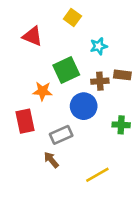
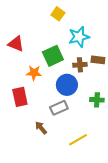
red triangle: (32, 36) -> (16, 44), moved
cyan star: (99, 46) -> (79, 37), size x1.5
gray rectangle: (61, 135) -> (59, 108), moved

